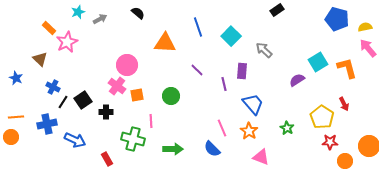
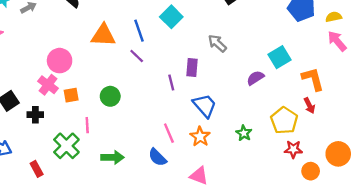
blue line: (198, 27) -> (139, 31), moved
cyan square: (231, 36) -> (171, 17), moved
orange L-shape: (347, 68) -> (313, 79), moved
purple line: (197, 70) -> (137, 56), moved
green cross: (133, 139) -> (66, 146), turned 30
pink triangle: (261, 157) -> (199, 176), moved

